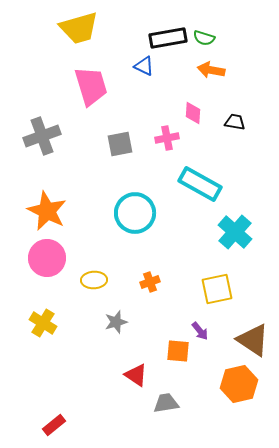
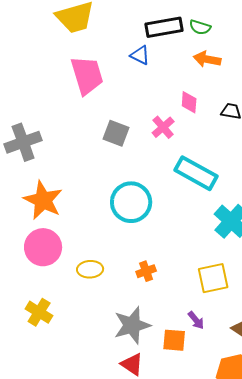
gray cross: (42, 136) -> (23, 142), moved
pink cross: (167, 138) -> (163, 127), turned -30
gray square: (120, 144) -> (116, 133), turned 32
gray star: (116, 322) -> (132, 325), moved, size x1.6

